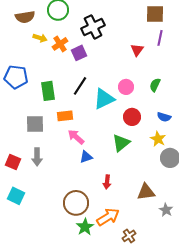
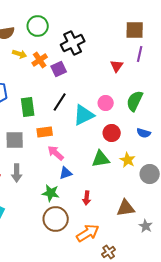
green semicircle: (155, 85) -> (135, 101), size x1.5
yellow star: (158, 139) -> (128, 160), moved
green triangle: (121, 143) -> (101, 159), turned 30
green star: (85, 227) -> (51, 193), moved, turned -30

